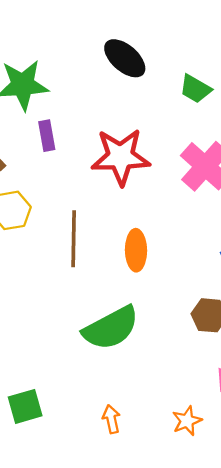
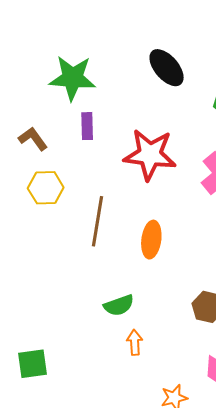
green semicircle: (111, 328) -> (119, 305), size x0.6
orange arrow: (111, 419) -> (135, 342), moved

